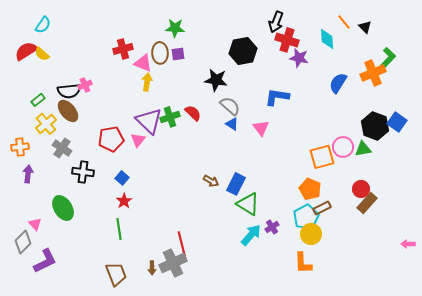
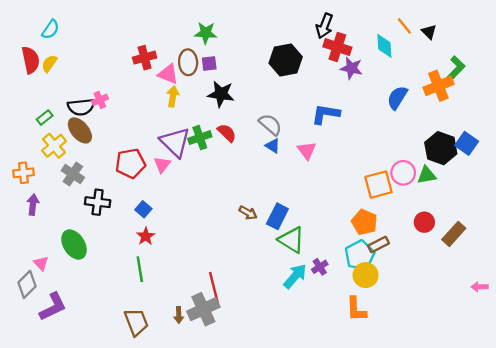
red semicircle: (26, 51) -> (31, 60), turned 110
yellow semicircle: (42, 54) -> (49, 63), turned 84
black star: (216, 80) -> (221, 94), moved
brown rectangle: (367, 203) -> (454, 234), moved

